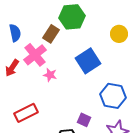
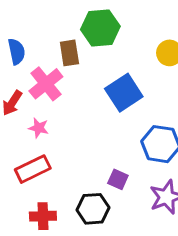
brown rectangle: (51, 34) -> (69, 53), turned -42
pink star: (50, 75) -> (39, 128), moved

